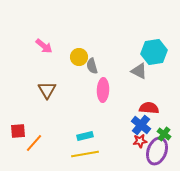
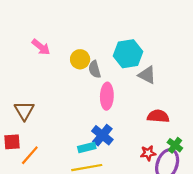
cyan hexagon: (154, 52) -> (128, 54), moved
brown triangle: (47, 90) -> (24, 111), moved
blue cross: (141, 125) -> (102, 135), moved

